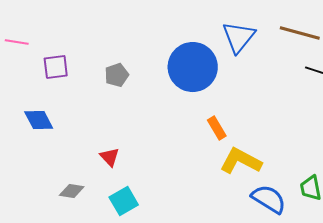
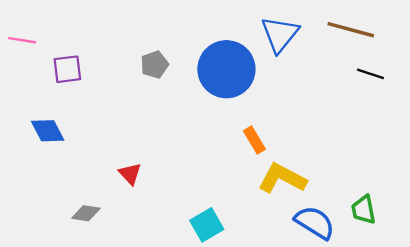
gray pentagon: (117, 75) -> (154, 65), moved
cyan square: (124, 201) -> (207, 225), moved

